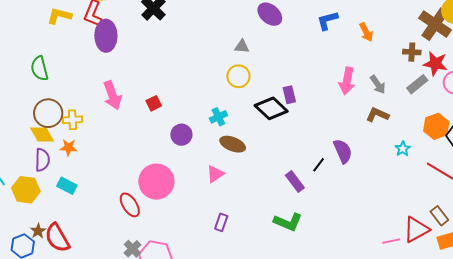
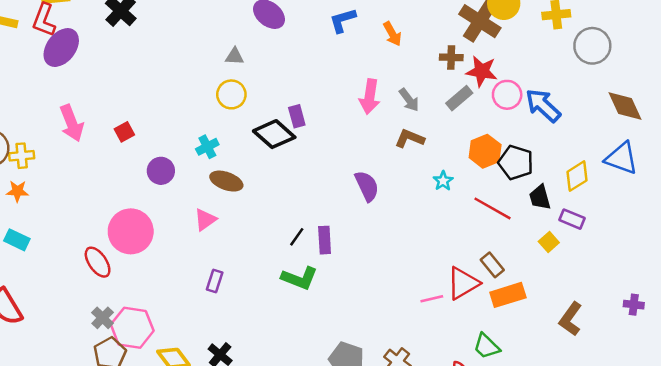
purple ellipse: (106, 36) -> (61, 48), turned 40
black line: (319, 165) -> (297, 237), moved
purple rectangle: (295, 182) -> (325, 240), moved, turned 35

